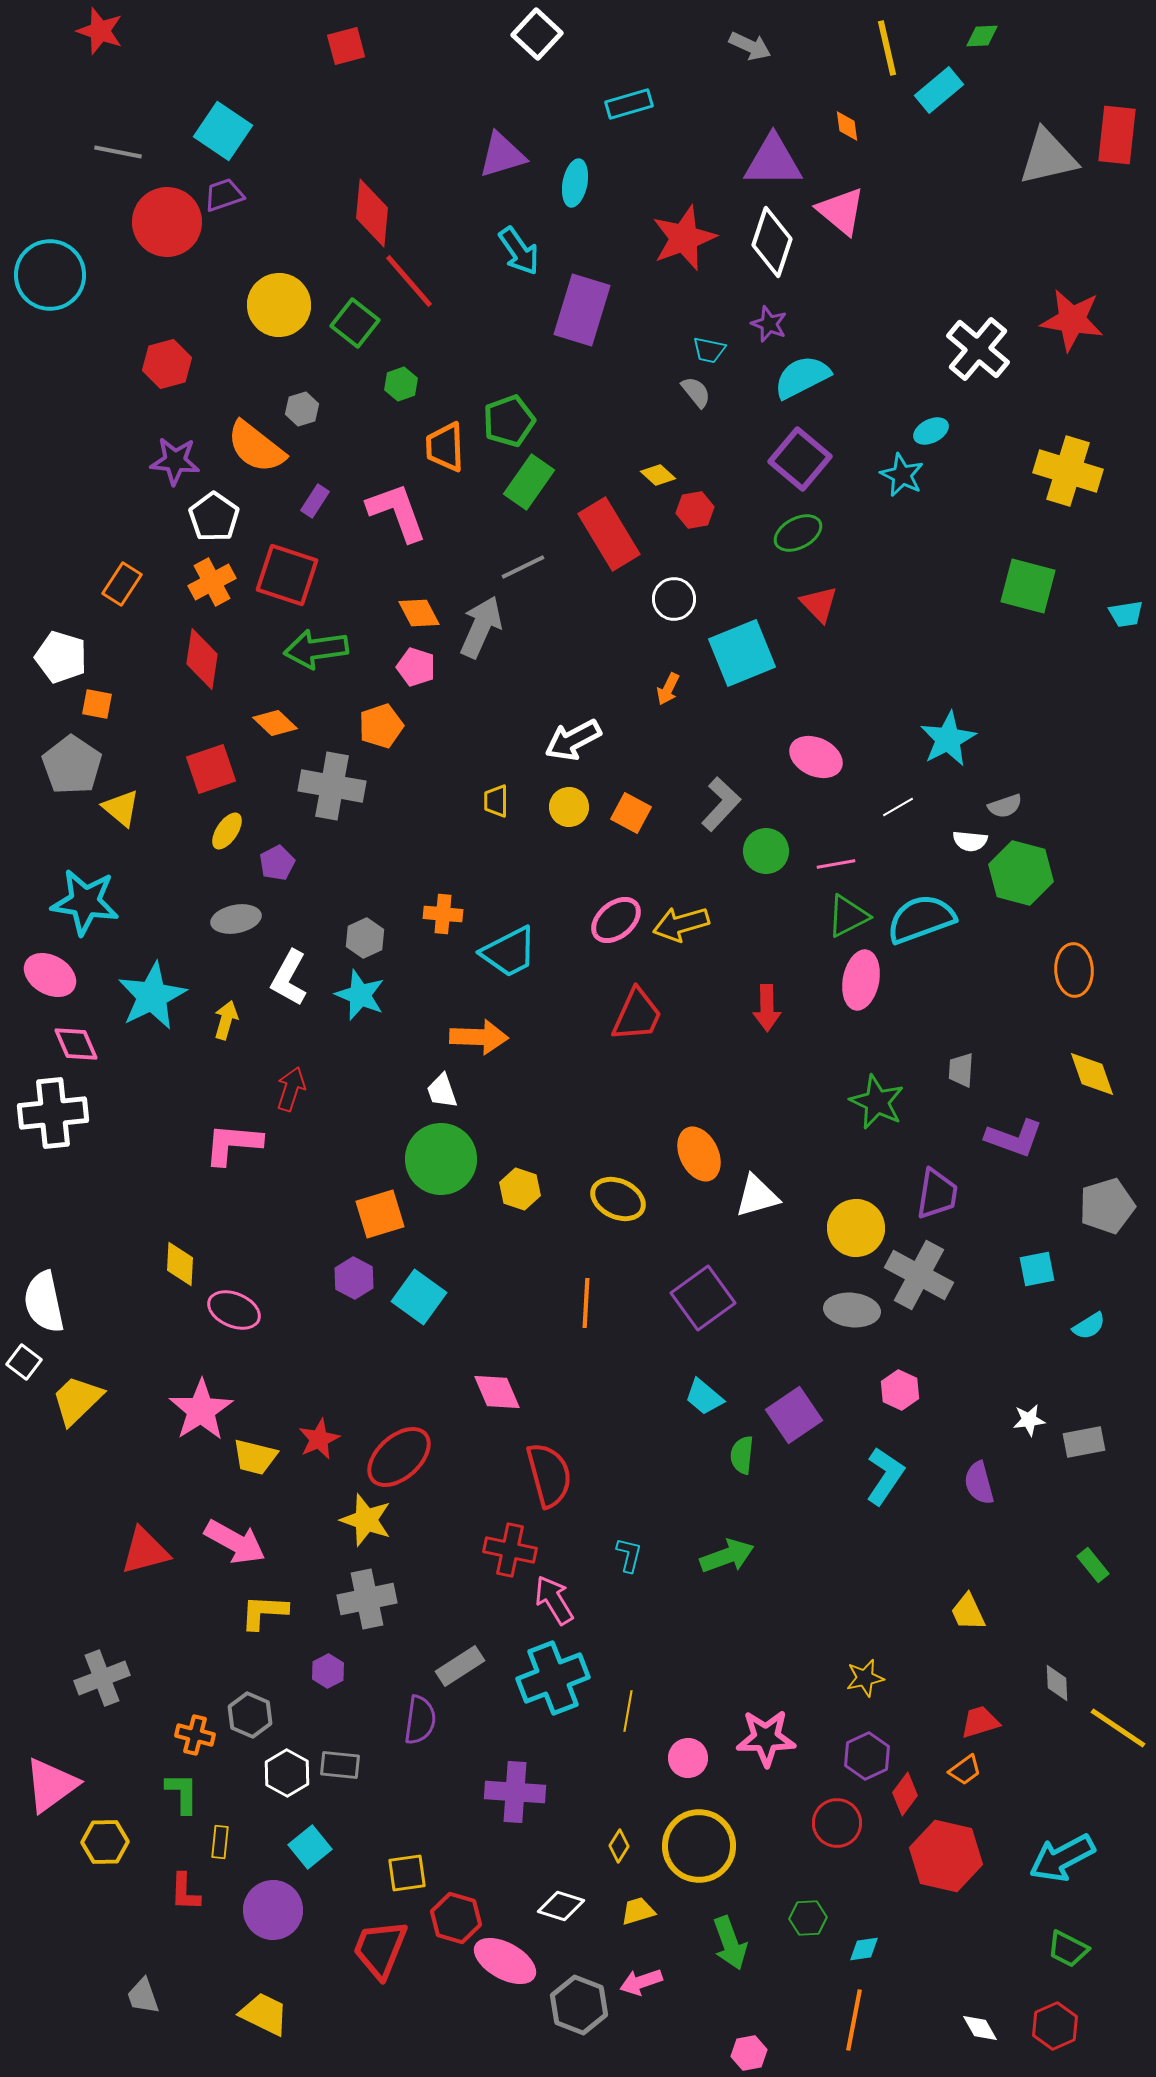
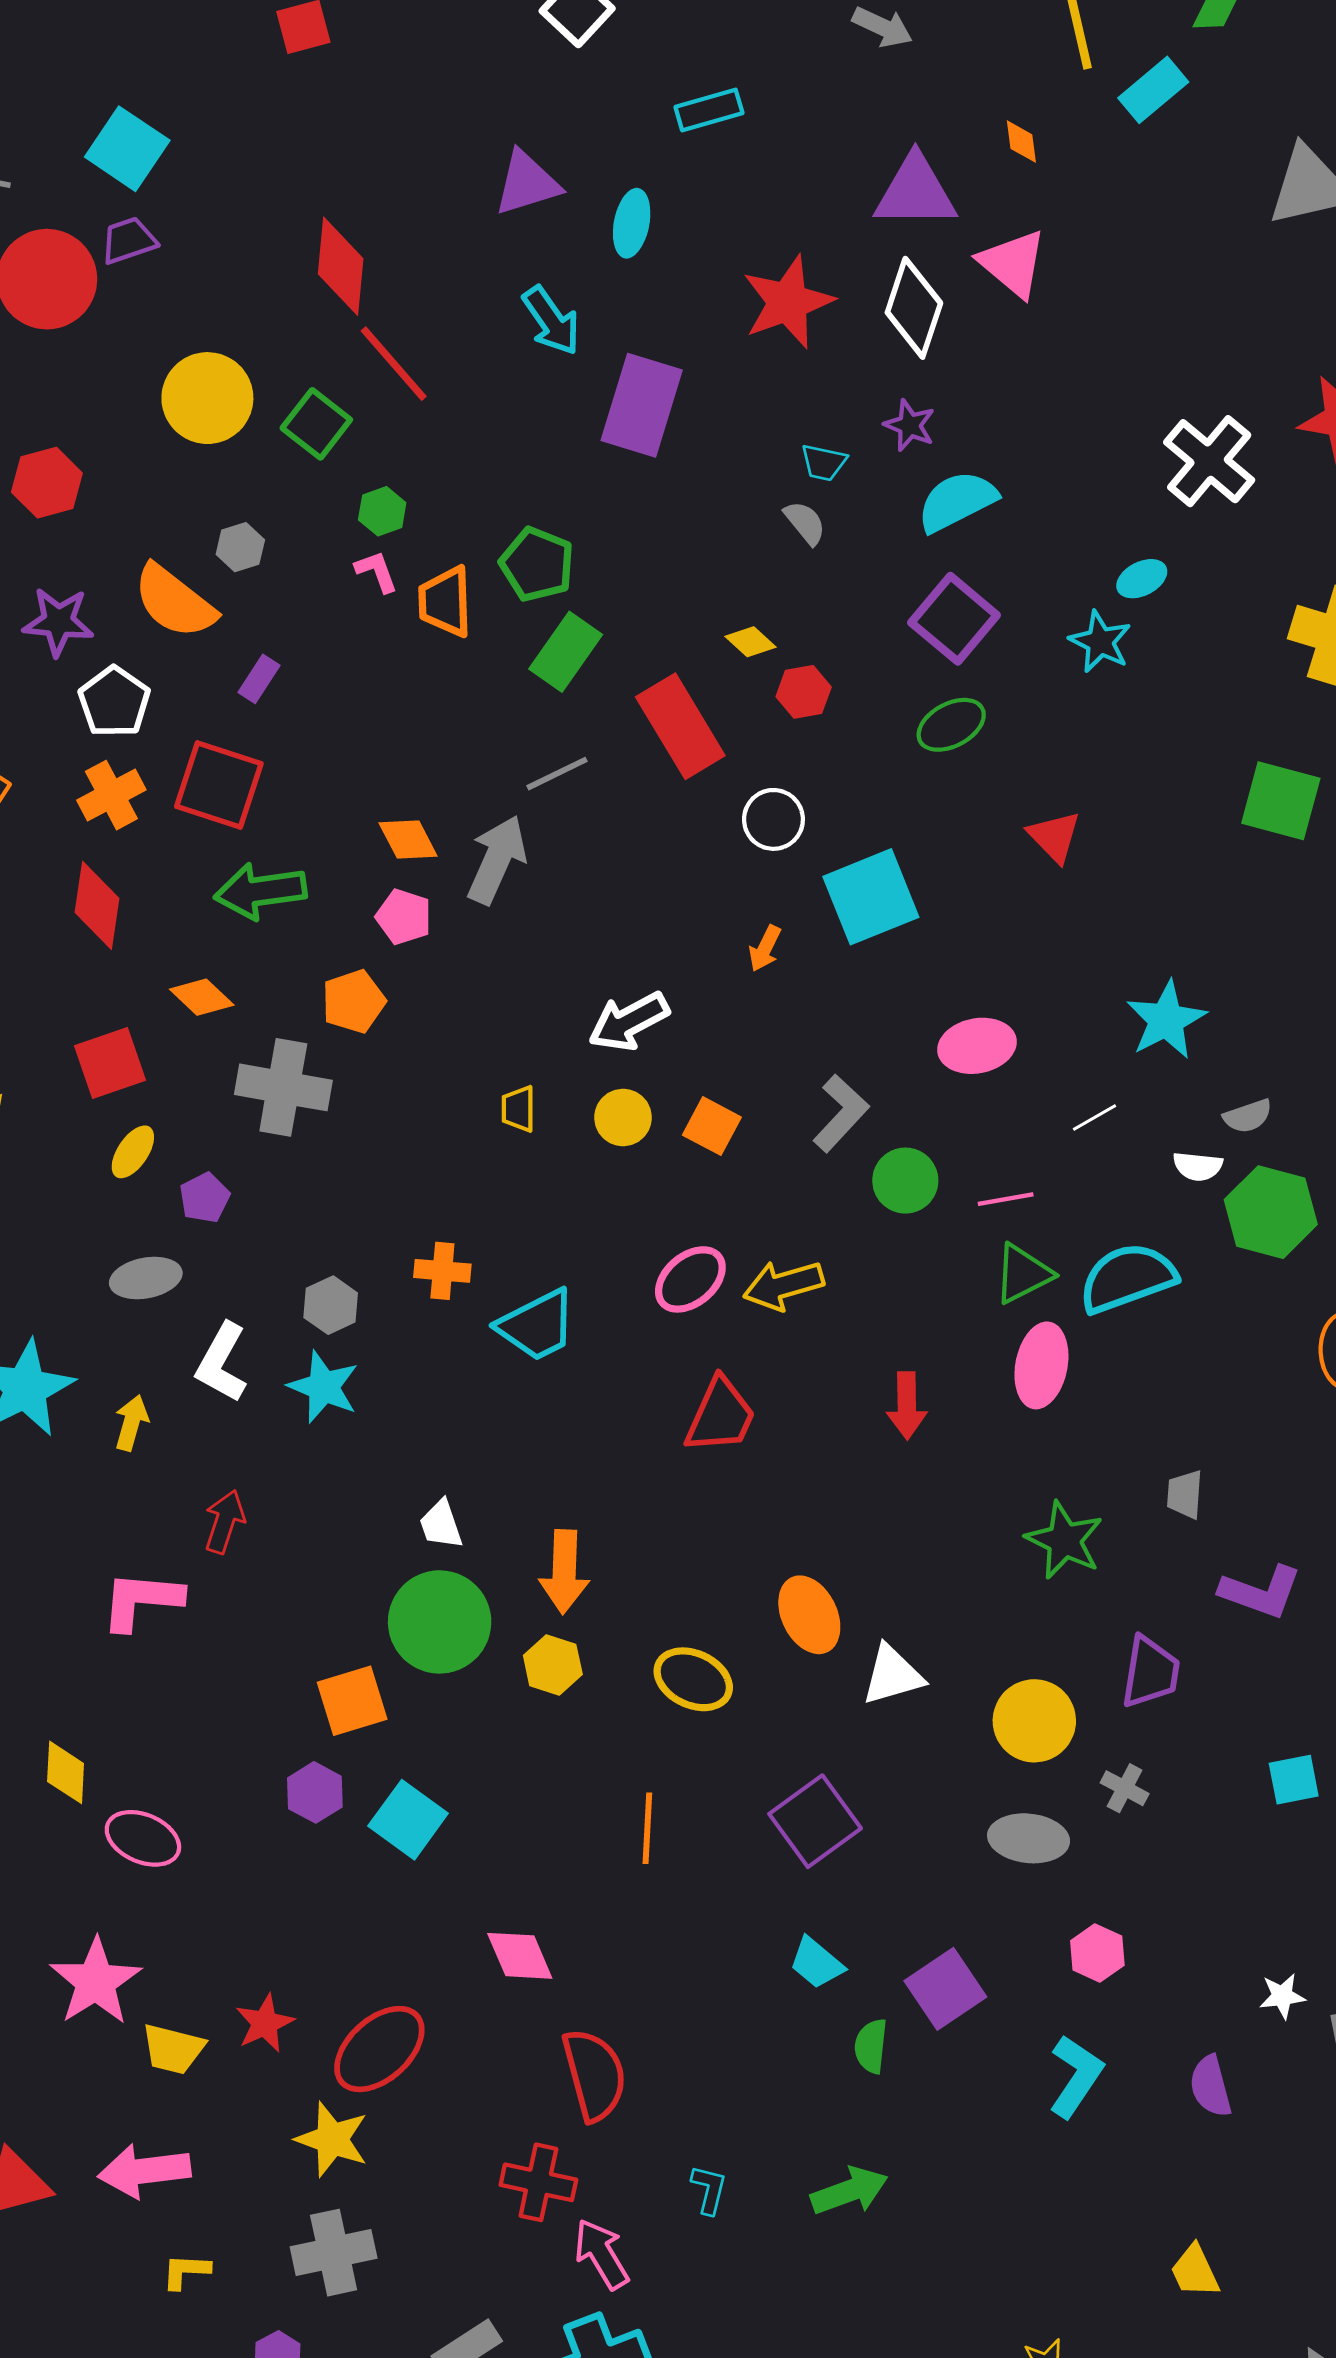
green pentagon: (509, 421) -> (537, 564), turned -30
pink L-shape: (397, 512) -> (377, 571), moved, size x0.5
red triangle: (819, 604) -> (1054, 837), moved
pink ellipse: (816, 757) -> (977, 1046), turned -36
orange arrow: (479, 1037) -> (564, 1572), moved, turned 90
gray cross: (919, 1275) -> (1125, 1788), size x0.5
pink arrow: (235, 1542) -> (144, 2171), turned 144
yellow L-shape: (264, 1612) -> (186, 2271), size x0.7

